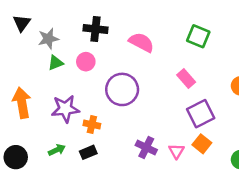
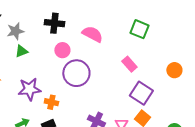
pink circle: (86, 62) -> (62, 50), moved
purple square: (201, 114) -> (141, 93), turned -30

